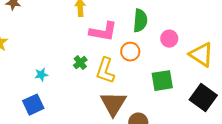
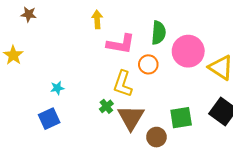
pink circle: (169, 39) -> (188, 51), size x1.8
green cross: (80, 63) -> (106, 106), moved
green square: (162, 81) -> (181, 118), moved

